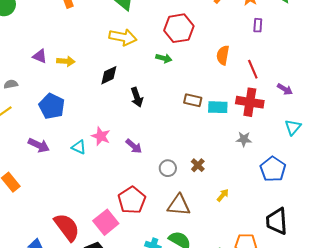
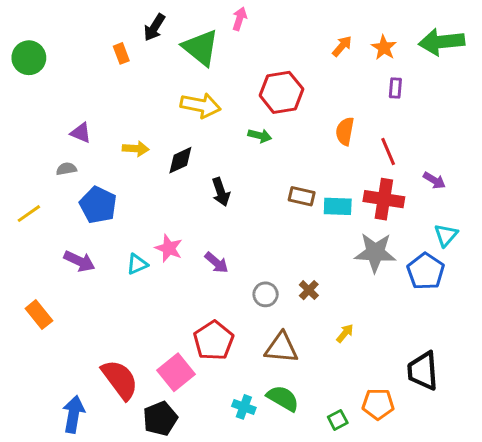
yellow arrow: (66, 61) -> (136, 149), moved
gray semicircle: (11, 84) -> (66, 169), moved
gray star: (244, 139) -> (375, 253), size x1.8
cyan triangle: (79, 147) -> (137, 264), turned -49
blue pentagon: (273, 169) -> (426, 271), moved

